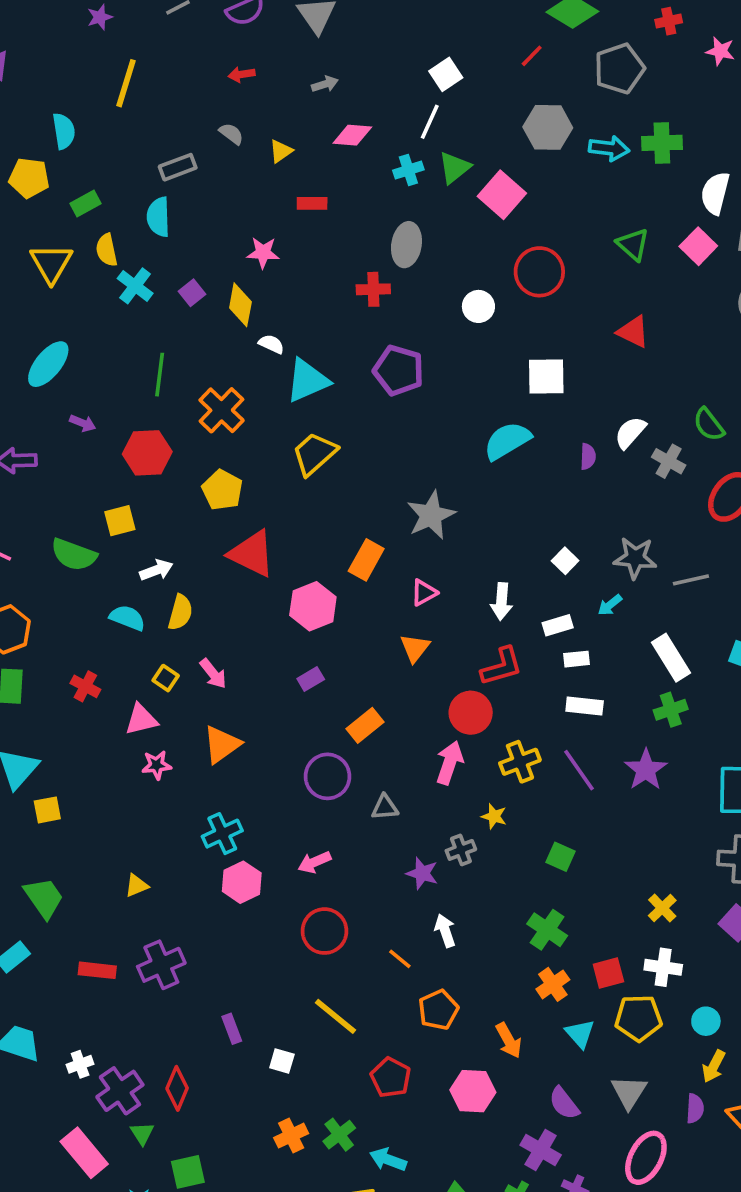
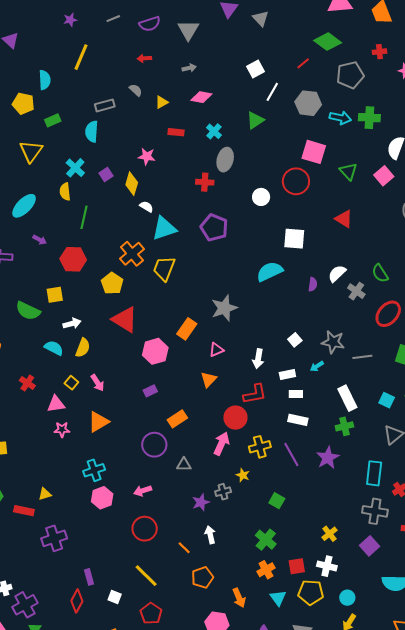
white line: (430, 122) -> (272, 92), moved
cyan cross: (408, 170) -> (214, 131), moved, turned -35
pink square: (502, 195) -> (314, 152), moved, turned -30
yellow semicircle: (107, 250) -> (65, 192), moved
orange cross: (222, 410) -> (132, 254), moved
yellow trapezoid: (314, 454) -> (164, 268), turned -32
purple star: (422, 873) -> (201, 502), turned 30
red rectangle: (97, 970) -> (24, 511), moved
red pentagon: (391, 1077) -> (151, 613), moved
red diamond: (177, 1088) -> (77, 601), moved

